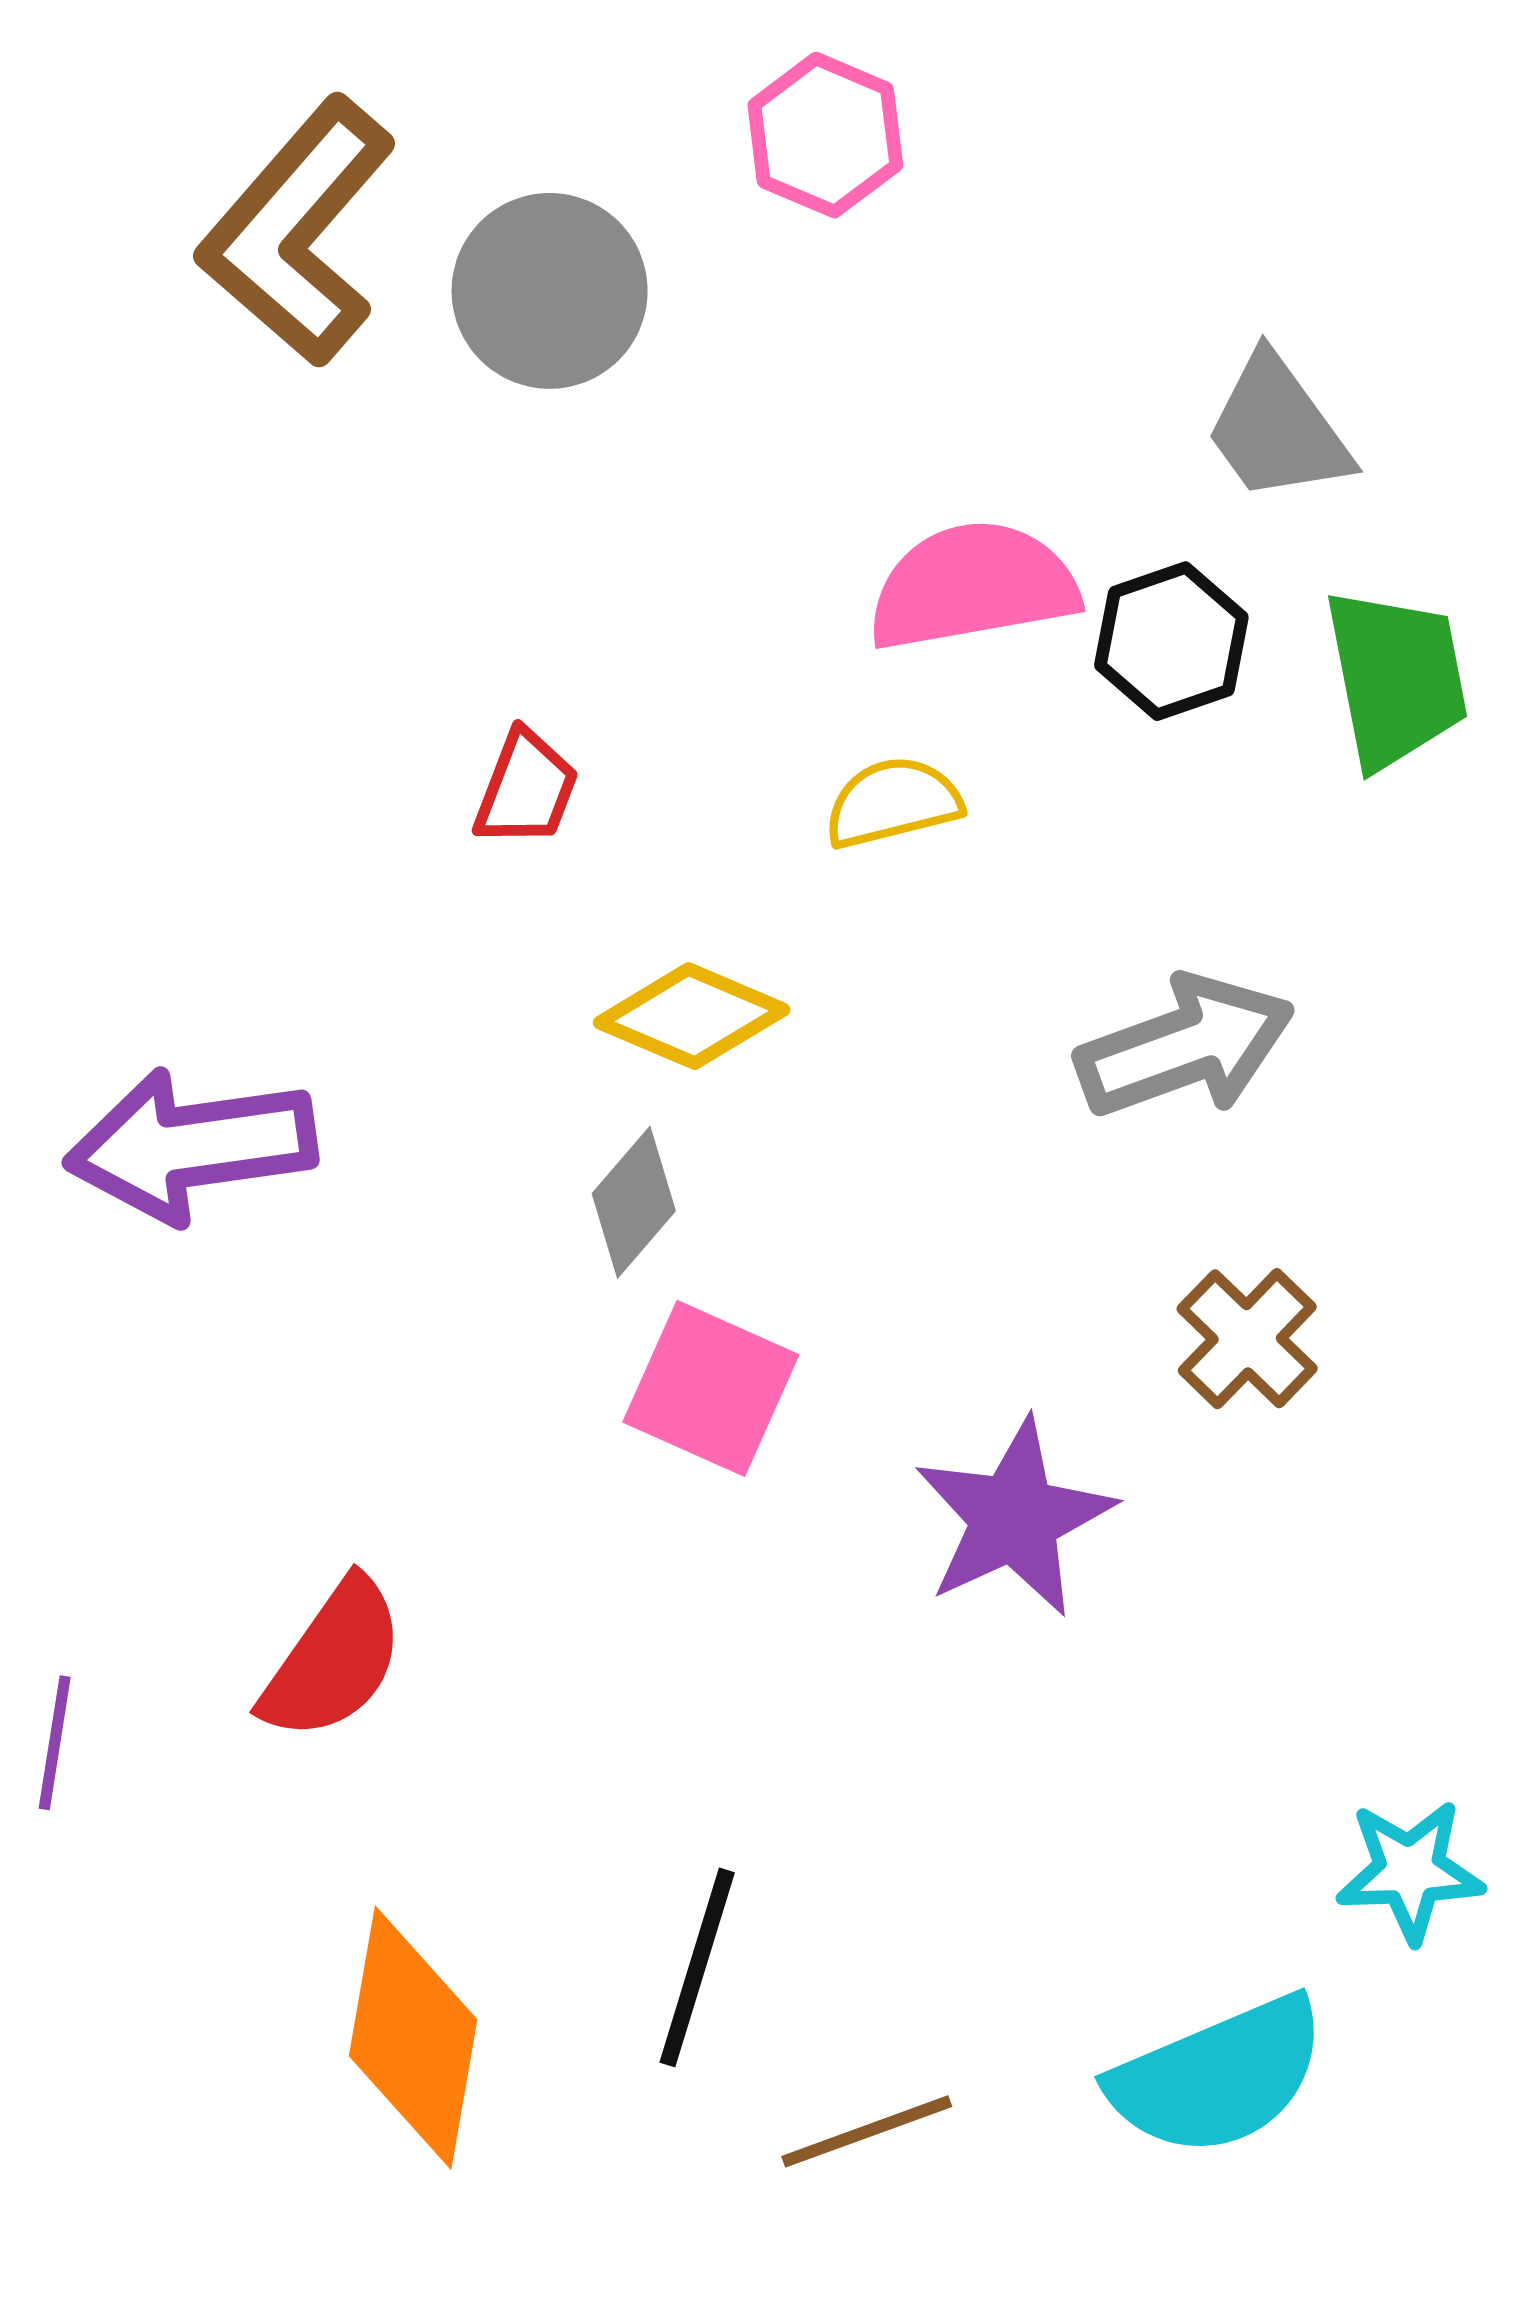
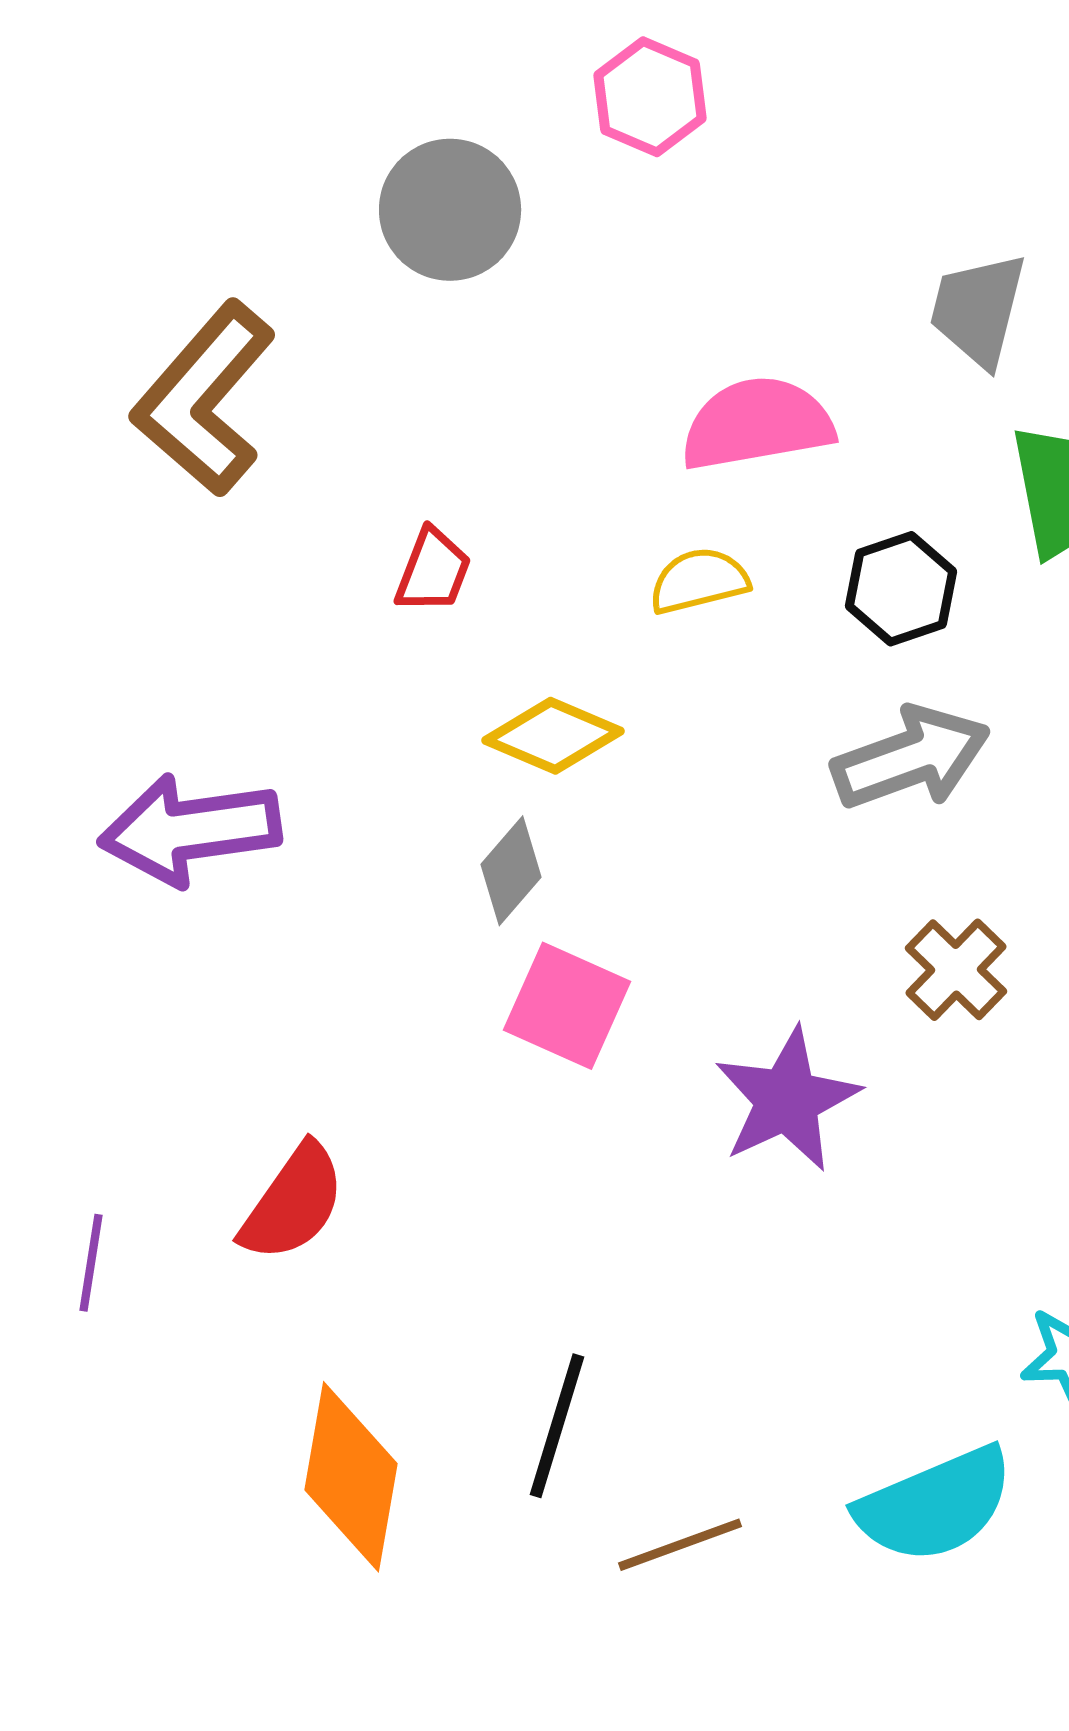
brown L-shape: (297, 232) -> (204, 399), moved
gray trapezoid: (1278, 429) -> (978, 310), turned 50
black hexagon: (1171, 641) -> (901, 589), moved

